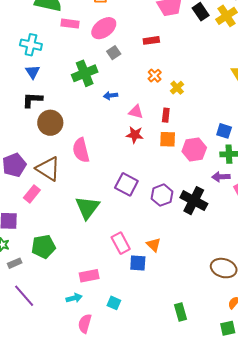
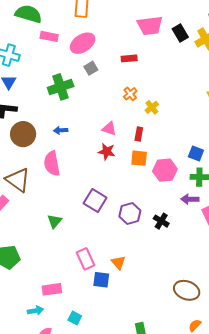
blue arrow: (111, 96) -> (61, 130), moved
black cross: (194, 201) -> (161, 221), size x0.6
green triangle: (87, 208) -> (55, 221), size x0.6

